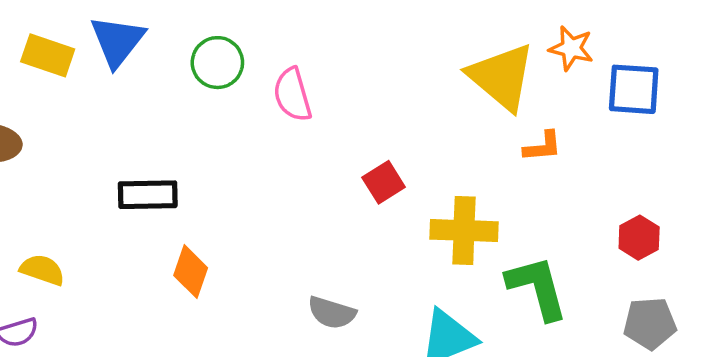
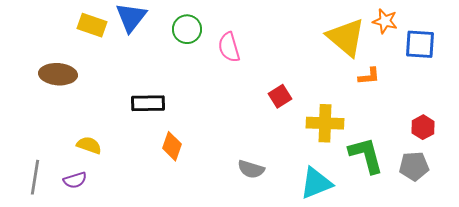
gray pentagon: (650, 323) -> (414, 166), moved

